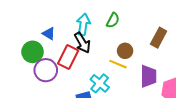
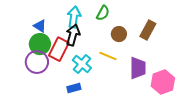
black arrow: (82, 43) -> (73, 35), turned -135
brown circle: (125, 51) -> (119, 34), moved
green circle: (33, 52) -> (40, 44), moved
cyan cross: (100, 83) -> (82, 64), moved

